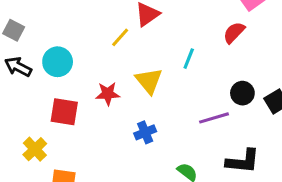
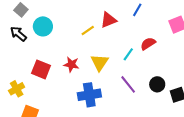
red semicircle: (234, 33) -> (148, 44), moved
cyan circle: (58, 62) -> (43, 26), moved
purple line: (214, 118) -> (128, 84), moved, turned 54
blue cross: (145, 132) -> (89, 95), size x1.6

